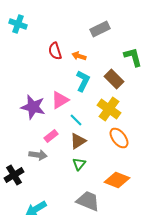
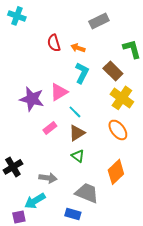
yellow cross: (109, 109) -> (122, 98), moved
gray arrow: (38, 155) -> (48, 178), moved
green triangle: (79, 164) -> (78, 156), turned -32
orange diamond: (117, 180) -> (116, 172), turned -65

